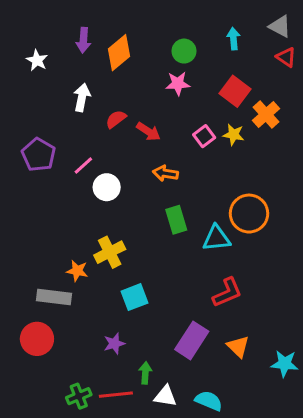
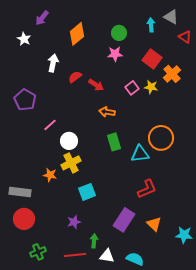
gray triangle: (280, 26) -> (171, 17), moved
purple arrow: (83, 40) -> (42, 18), moved, turned 35
pink line: (83, 166) -> (50, 125), moved
white circle: (107, 187) -> (69, 141), moved
gray rectangle: (54, 297) -> (20, 192), moved
green cross: (79, 396) -> (38, 252), moved

